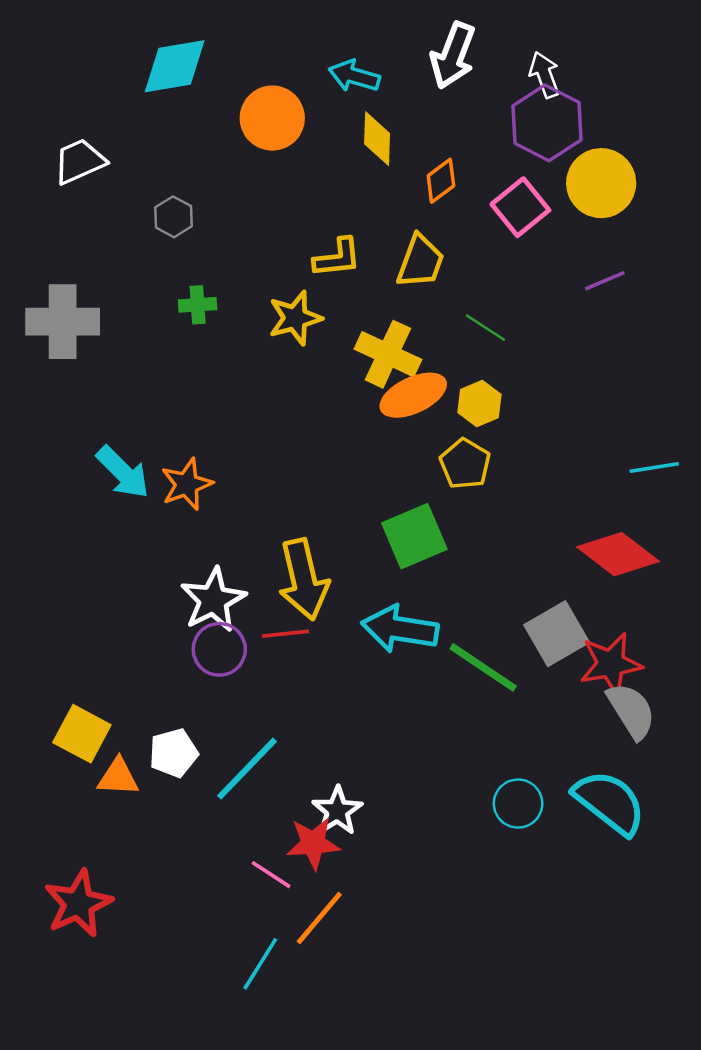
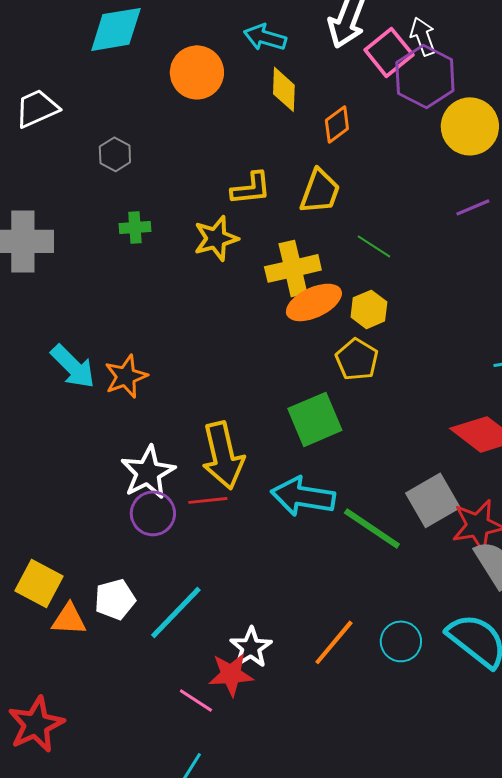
pink square: (520, 207) -> (389, 52), moved
yellow cross: (388, 354) -> (293, 268), turned -38
orange line: (319, 918) -> (334, 642), moved

